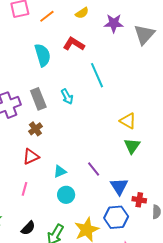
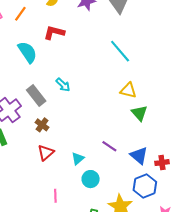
cyan line: (97, 75) -> (120, 51), moved
pink line: (24, 189) -> (55, 196), moved

